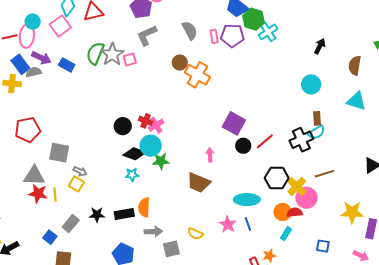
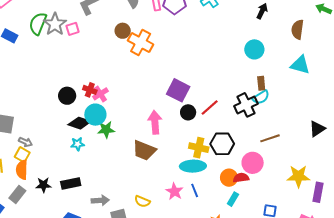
pink arrow: (210, 155) -> (155, 122), size x1.6
yellow cross: (297, 186) -> (199, 148), moved, turned -30
orange semicircle: (144, 207) -> (22, 170), moved

